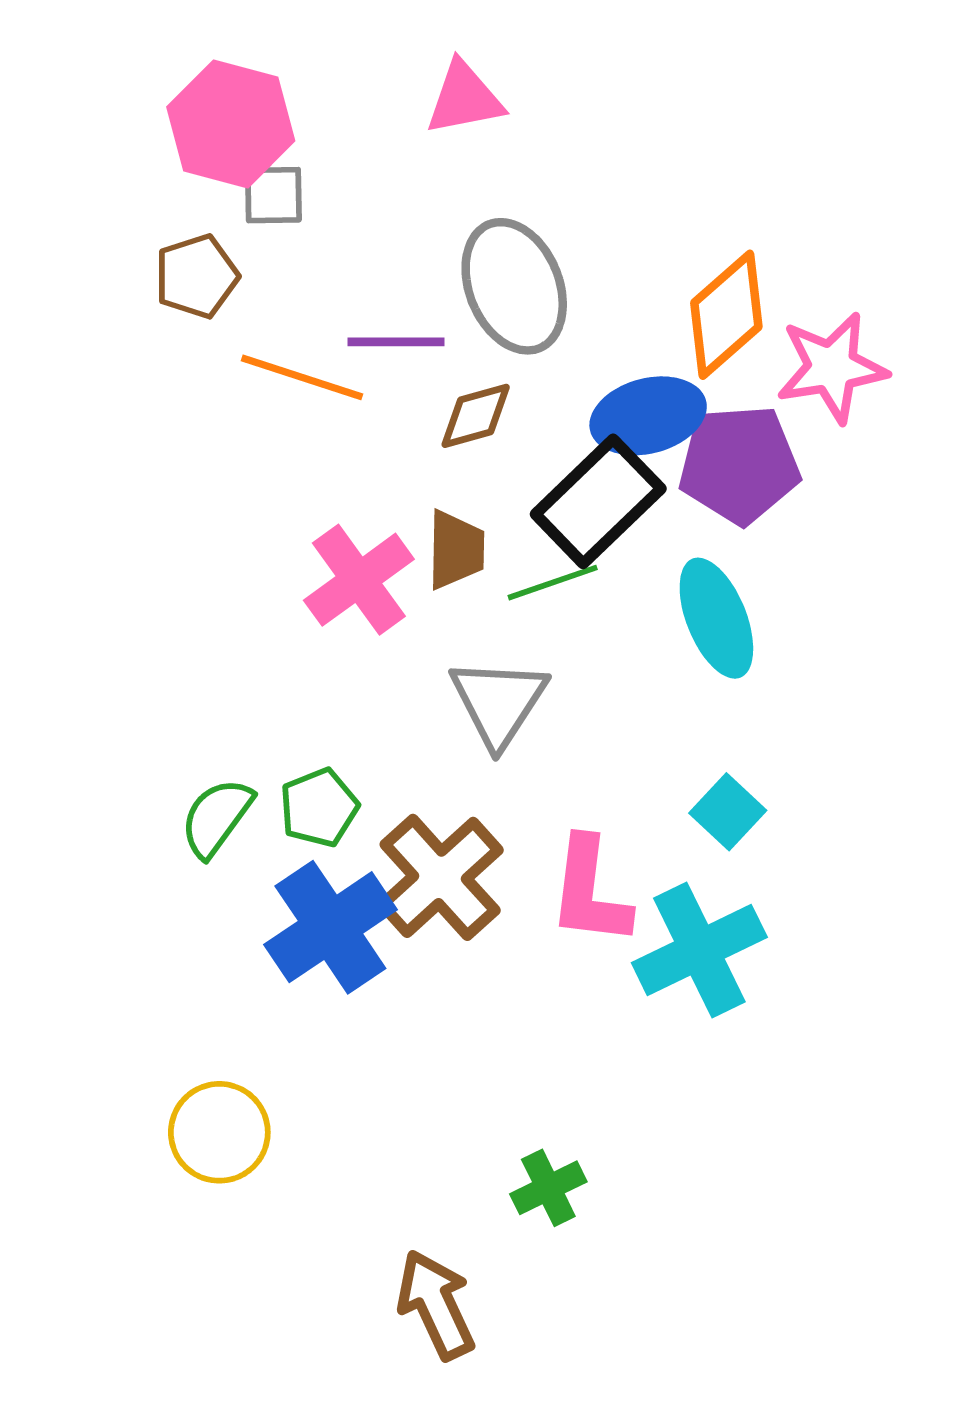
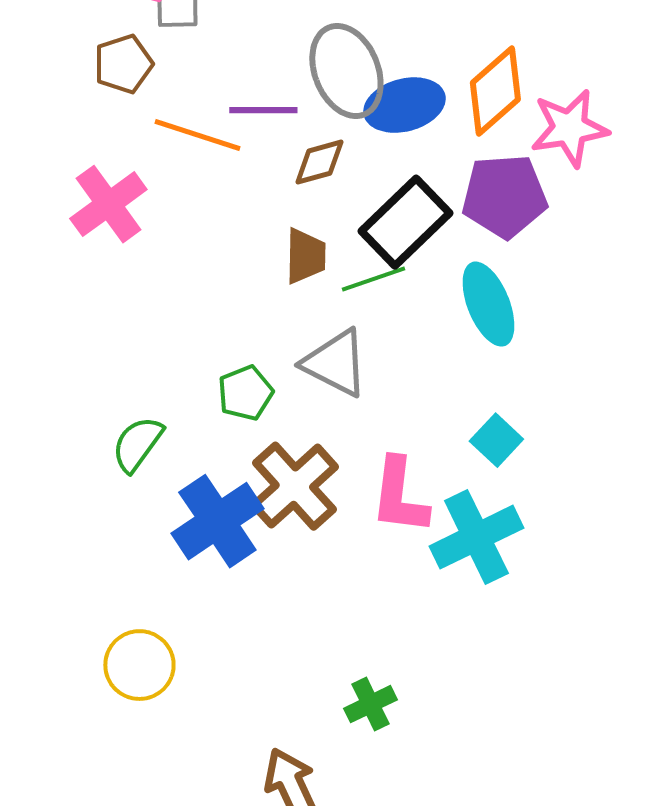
blue ellipse: (648, 416) -> (404, 105), moved
pink cross: (359, 580) -> (108, 204), moved
gray triangle: (499, 702) -> (335, 363), turned -36
green pentagon: (319, 808) -> (245, 393), moved

